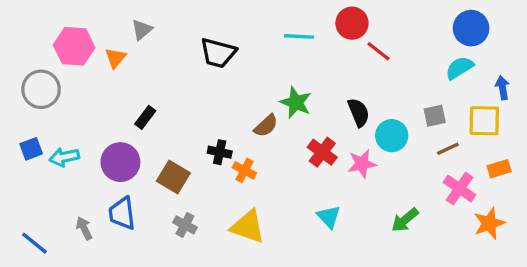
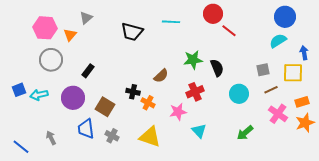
cyan line: (299, 36) -> (171, 22), moved
gray circle: (41, 89) -> (51, 60), moved
green star: (296, 103) -> (193, 60), moved, turned -30
cyan circle: (392, 136) -> (239, 94), moved
red cross: (322, 152) -> (195, 92), turned 30
pink star: (362, 164) -> (178, 112), moved
blue trapezoid: (122, 213) -> (86, 129), moved
orange star: (489, 223) -> (305, 123), moved

